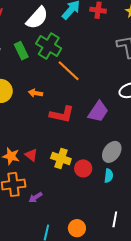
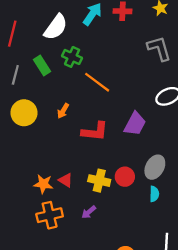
green cross: (49, 46) -> (72, 57), size x0.7
orange arrow: (36, 93) -> (63, 111), turned -64
red circle: (83, 168) -> (125, 177), moved
purple arrow: (35, 197) -> (89, 212), moved

